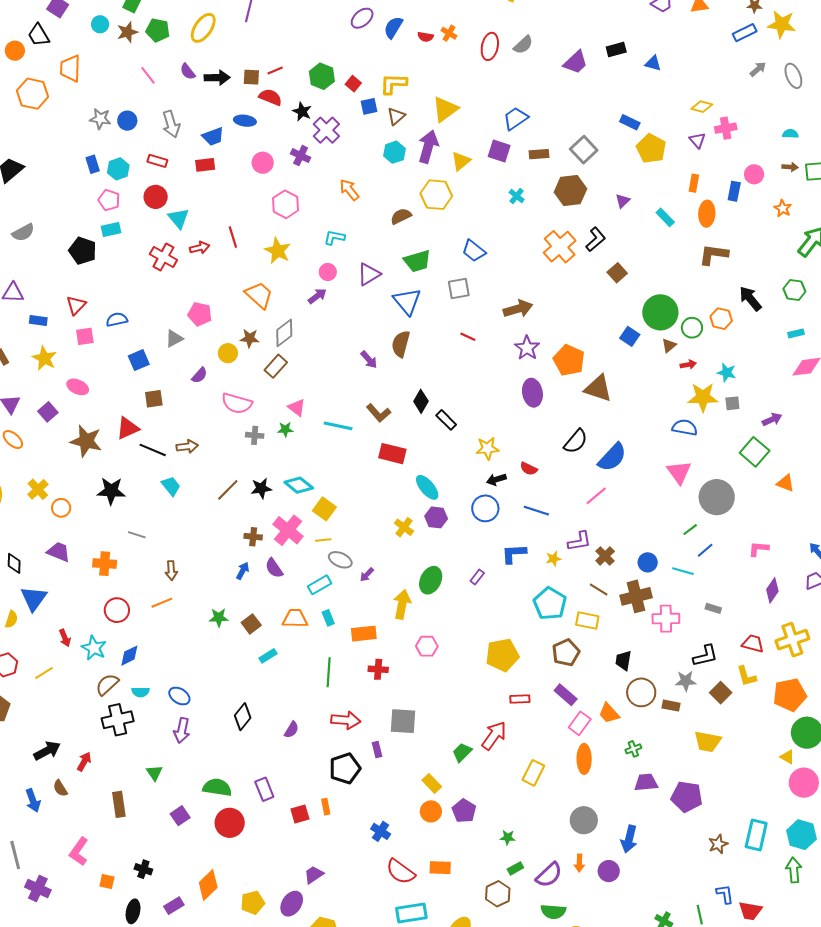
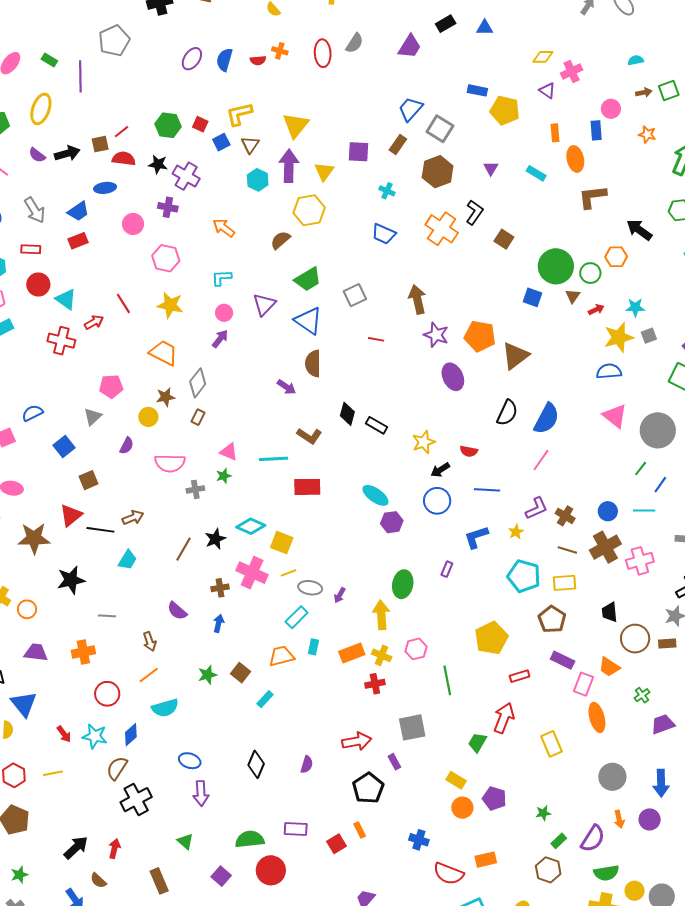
blue trapezoid: (516, 118) -> (410, 109), moved
brown rectangle: (539, 154) -> (398, 145), turned -36
blue trapezoid: (474, 251) -> (384, 234), moved
brown arrow: (518, 309) -> (417, 299), turned -72
brown rectangle: (276, 366) -> (198, 417), size x0.7
brown triangle: (598, 388) -> (515, 356), turned -40
red rectangle: (392, 454) -> (307, 487), moved
cyan trapezoid: (171, 486) -> (128, 560), turned 85
yellow cross: (404, 527) -> (382, 655), moved
purple semicircle: (274, 568) -> (177, 611), moved
cyan rectangle: (328, 618) -> (313, 647), turned 49
green line: (329, 672) -> (447, 680), moved
yellow line: (44, 673) -> (53, 773), turned 36
cyan semicircle: (141, 692) -> (165, 708), moved, size x1.5
yellow rectangle: (533, 773) -> (552, 744), turned -35
purple rectangle: (264, 789) -> (296, 829), turned -50

